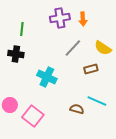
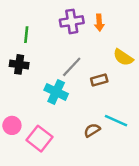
gray line: (73, 48) -> (72, 67), moved
brown rectangle: (91, 69) -> (99, 80), moved
brown semicircle: (77, 109) -> (92, 130), turned -48

